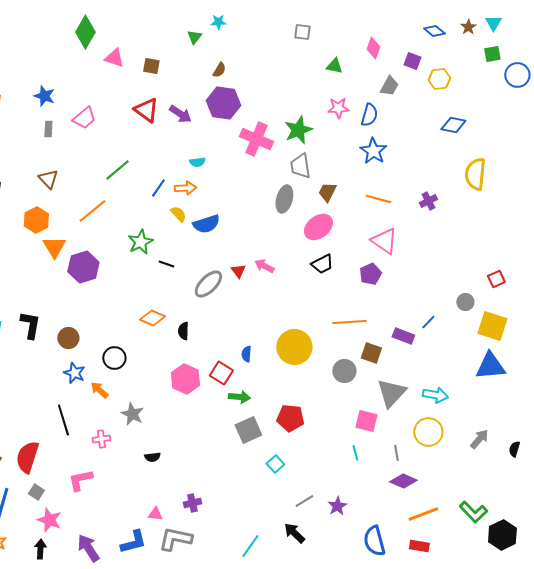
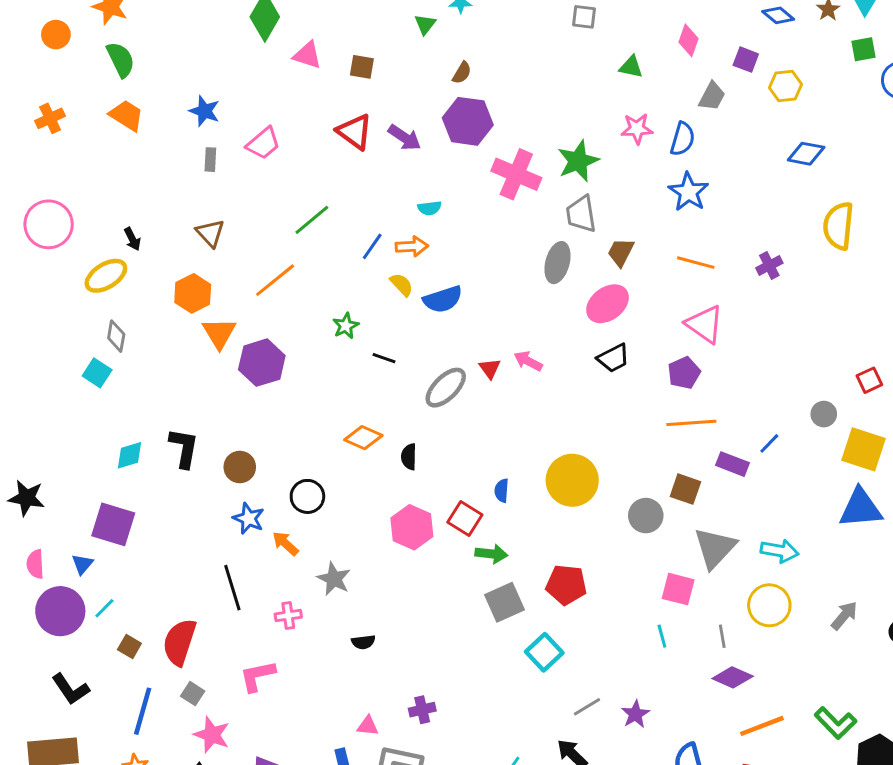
green star: (140, 242) -> (346, 326), size x0.7
orange line: (349, 322) -> (691, 423), moved
cyan square: (275, 464) -> (544, 652), size x1.4

